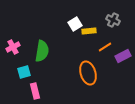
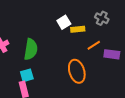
purple rectangle: (123, 56) -> (112, 54), turned 35
cyan square: (24, 72) -> (27, 75), moved

